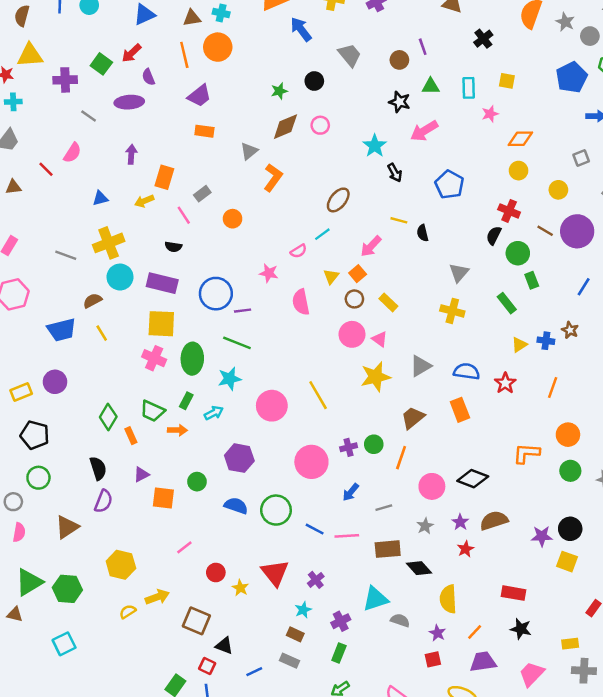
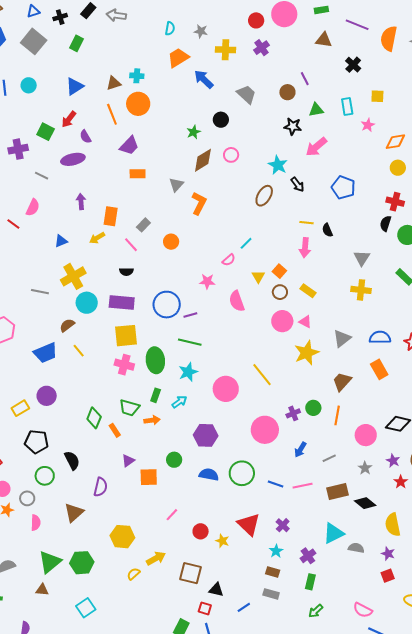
brown ellipse: (338, 200) -> (264, 196), moved
pink arrow: (371, 246) -> (305, 248), moved, turned -30
black semicircle: (98, 468) -> (72, 460), moved

